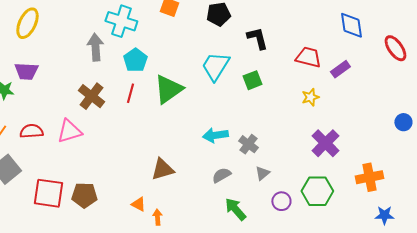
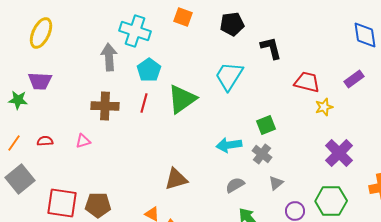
red trapezoid: (308, 57) -> (307, 82), moved
green square: (252, 80) -> (266, 125), moved
brown cross: (91, 96) -> (105, 106), turned -36
red semicircle: (31, 131) -> (45, 141), size x0.7
pink triangle: (69, 131) -> (83, 141), size x0.6

